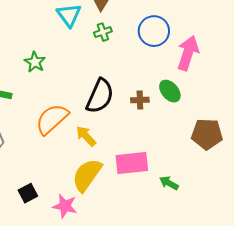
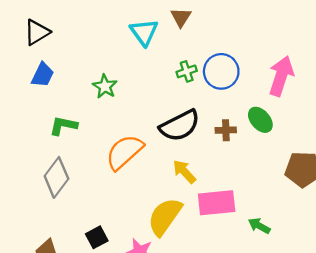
blue circle: (154, 31) -> (221, 71), moved
green cross: (103, 32) -> (187, 71), moved
black semicircle: (100, 96) -> (180, 126), turned 39
yellow arrow: (86, 136) -> (184, 172), moved

